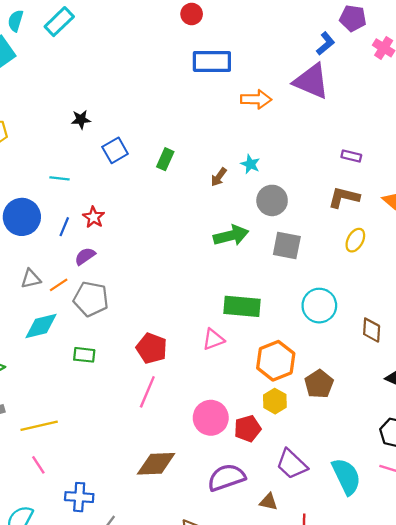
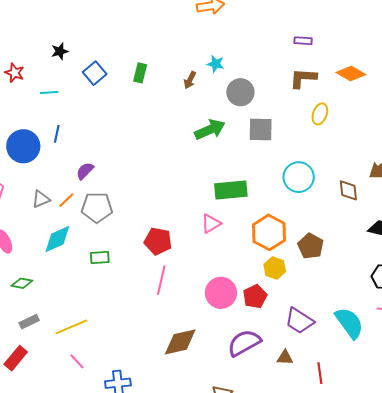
cyan line: (60, 178) -> (49, 92), moved
red star: (94, 217) -> (15, 73), moved
blue line: (64, 227) -> (57, 134), moved

